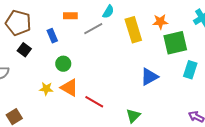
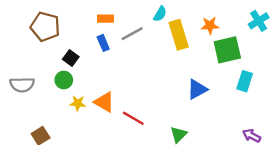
cyan semicircle: (108, 12) -> (160, 14), moved
blue rectangle: (52, 36) -> (103, 43), moved
black square: (24, 50) -> (71, 58), moved
green circle: (63, 64) -> (64, 80), moved

